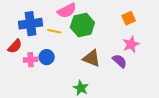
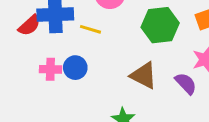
green hexagon: (82, 25) -> (160, 25), moved
red semicircle: (15, 46) -> (29, 25), moved

